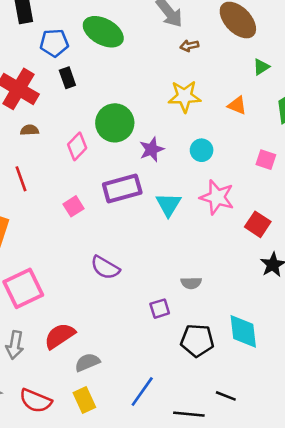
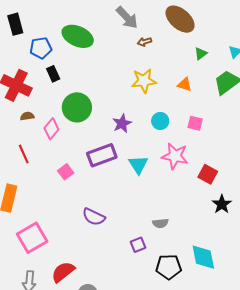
green circle: (115, 123) -> (77, 107), moved
pink diamond: (77, 146) -> (51, 129), moved
pink square: (266, 160) -> (195, 123), moved

